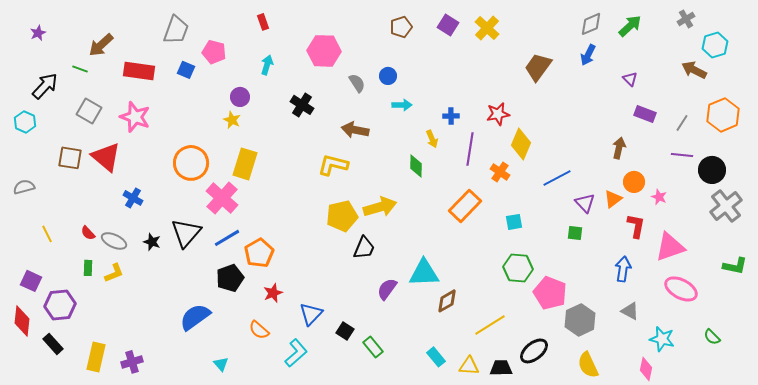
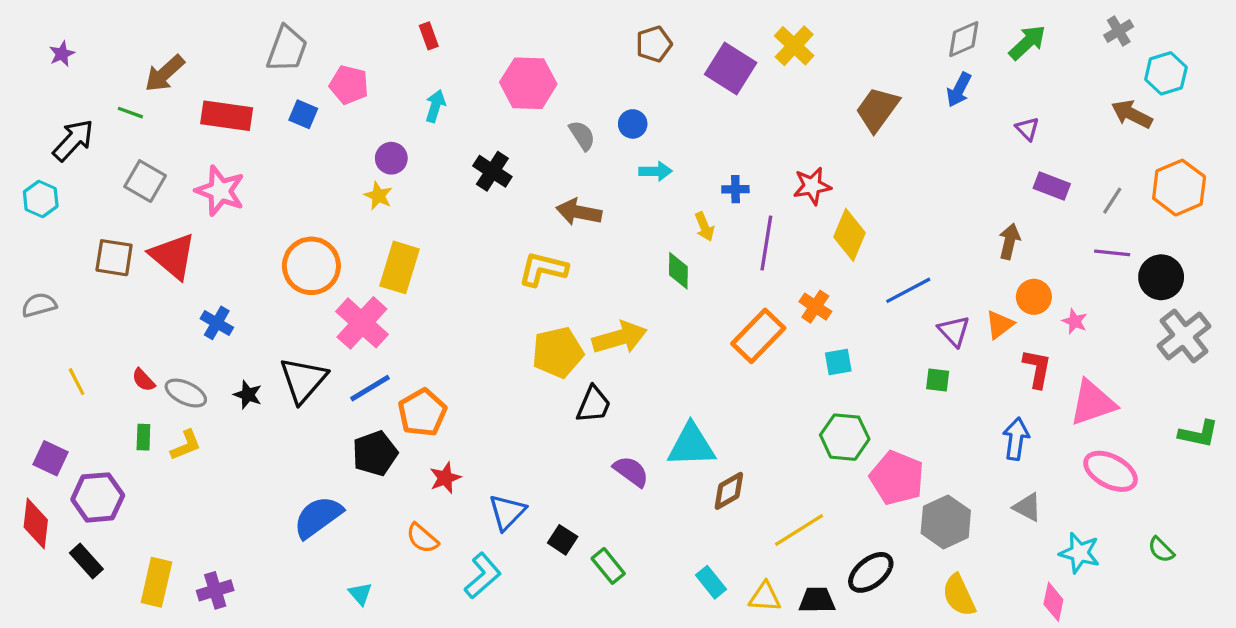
purple square: (448, 25) -> (731, 69), moved, size x1.4
orange cross: (500, 172) -> (815, 307), moved
purple semicircle: (387, 289) -> (631, 471), turned 90

